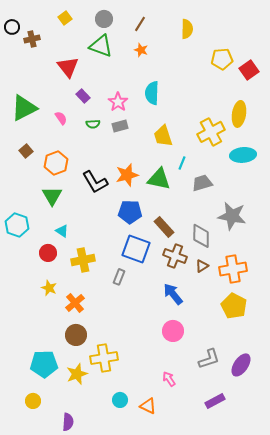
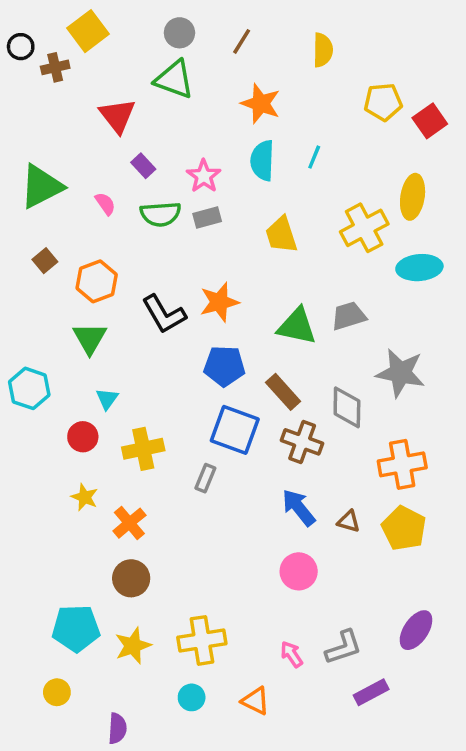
yellow square: (65, 18) -> (88, 31), moved, size x1.6
orange star: (141, 50) -> (261, 104), moved, size x1.6
green semicircle: (93, 124) -> (160, 214), size x1.6
cyan line: (182, 163) -> (314, 157), moved
green triangle: (159, 179) -> (297, 326), moved
cyan triangle: (62, 231) -> (107, 399), turned 32
brown triangle: (202, 266) -> (349, 521), moved, turned 48
yellow cross: (104, 358) -> (202, 640), moved
gray L-shape: (209, 359) -> (343, 647), moved
cyan circle: (120, 400) -> (192, 697), moved

